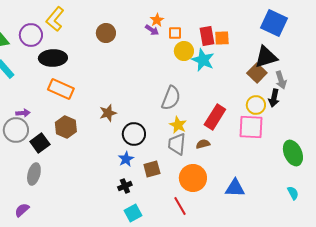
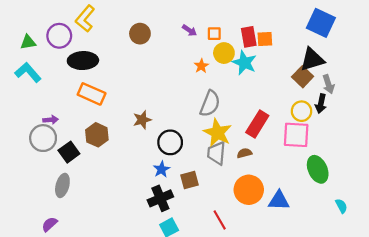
orange star: (157, 20) -> (201, 66), moved
yellow star: (178, 125) -> (218, 133), size x1.5
green ellipse: (293, 153) -> (318, 169), moved
orange circle: (193, 178) -> (249, 190), moved
black cross: (125, 186) -> (160, 198), size x1.6

